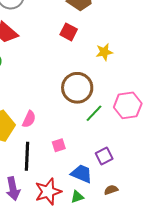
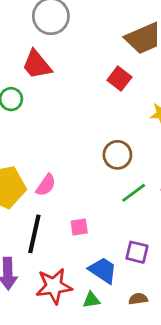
brown circle: (77, 88) -> (117, 155), size x0.7
purple square: (104, 156) -> (137, 252), turned 30

